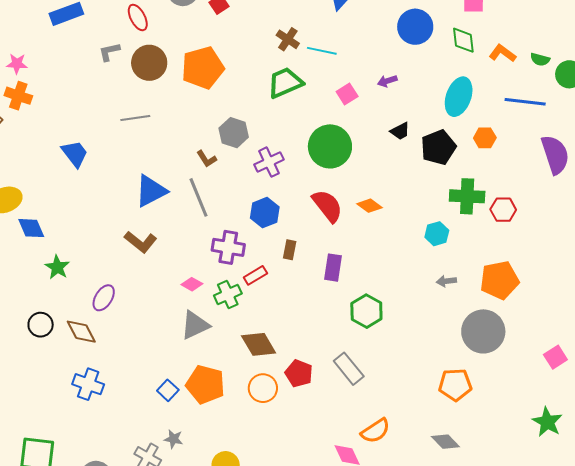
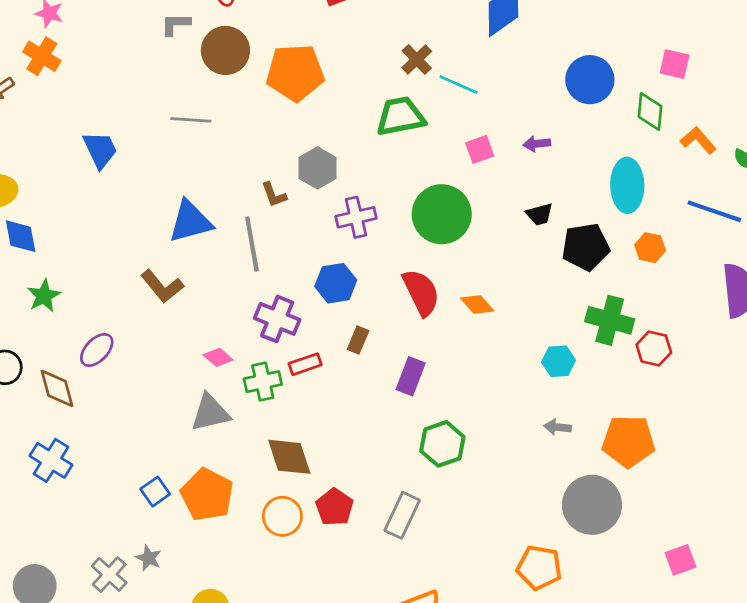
cyan ellipse: (459, 97) -> (627, 185), turned -33
gray rectangle: (349, 369) -> (402, 515), turned 52

